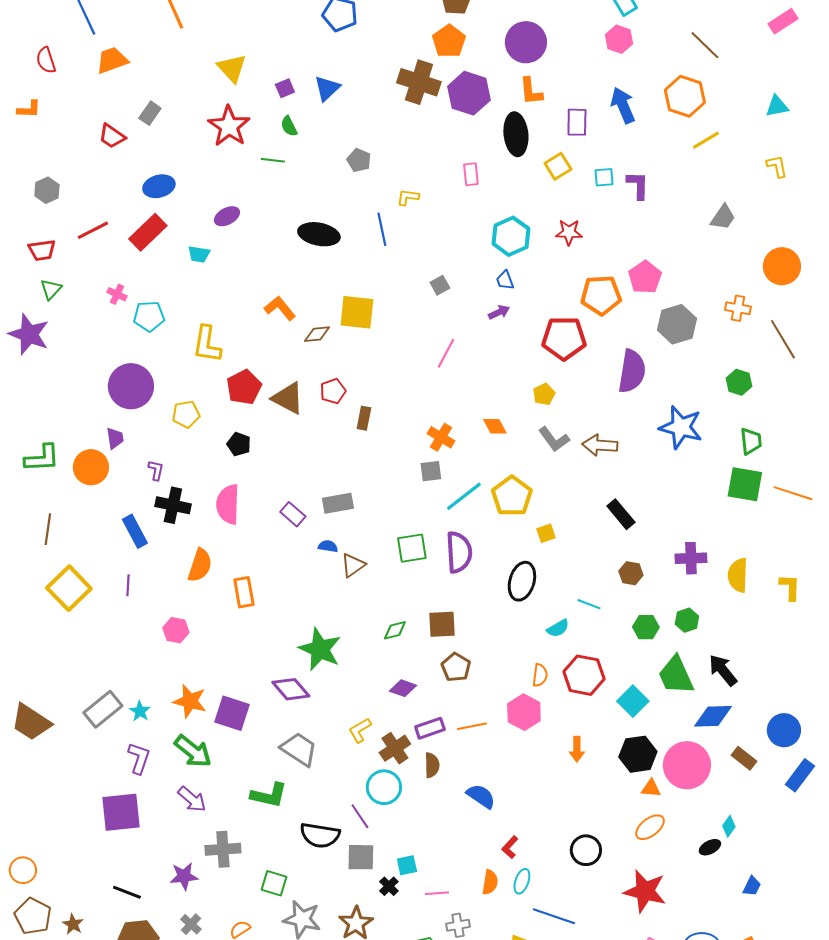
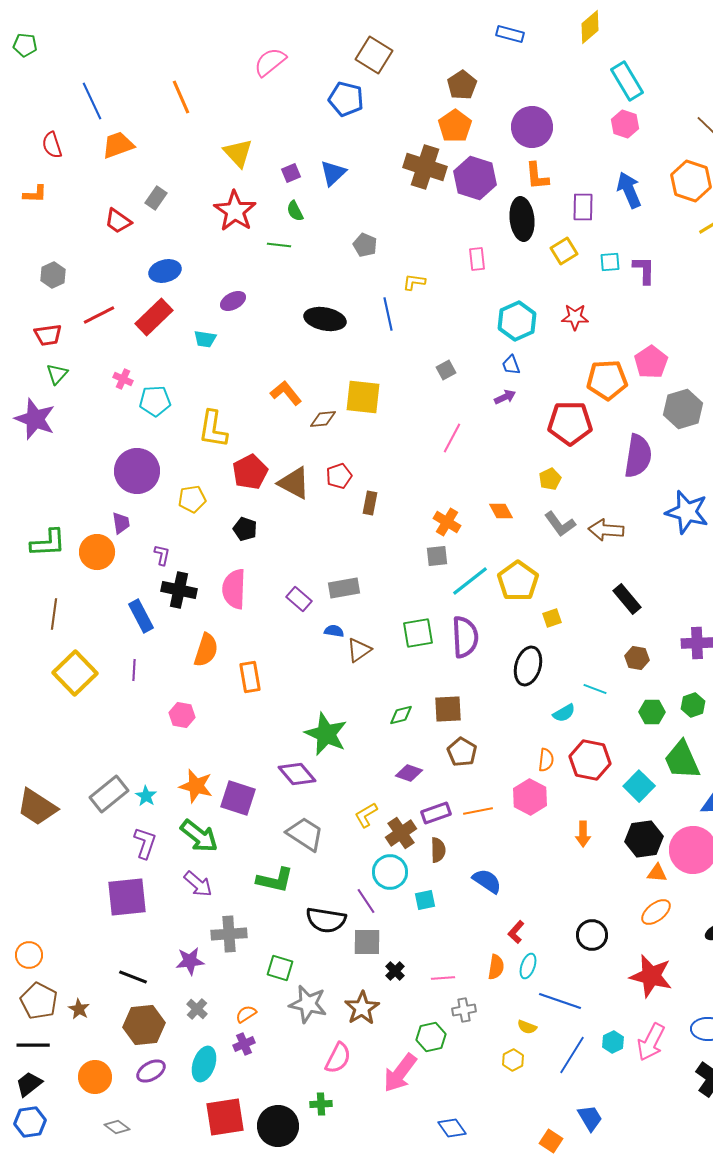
cyan square: (407, 865) -> (425, 900), moved

